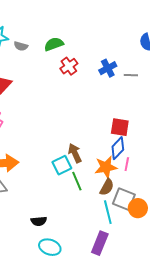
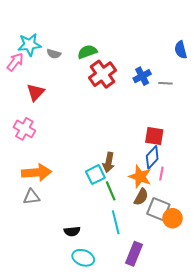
red cross: (69, 66) -> (103, 74), size x1.5
brown arrow: (75, 153) -> (109, 162), turned -144
orange star: (106, 167) -> (140, 177), turned 30
cyan line: (108, 212) -> (116, 222), moved

